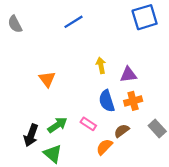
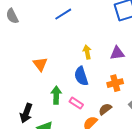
purple triangle: (128, 75) -> (117, 53), moved
blue semicircle: (107, 101) -> (81, 76), moved
green arrow: (57, 125) -> (56, 95), moved, turned -54

